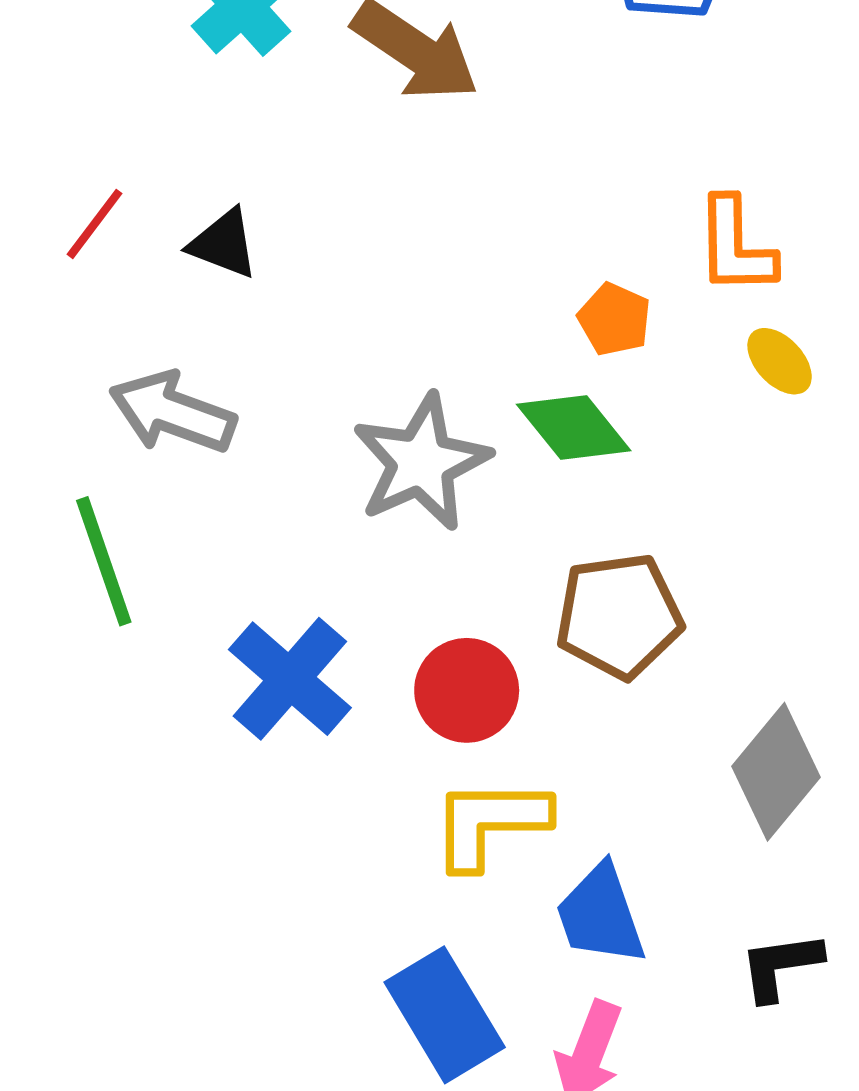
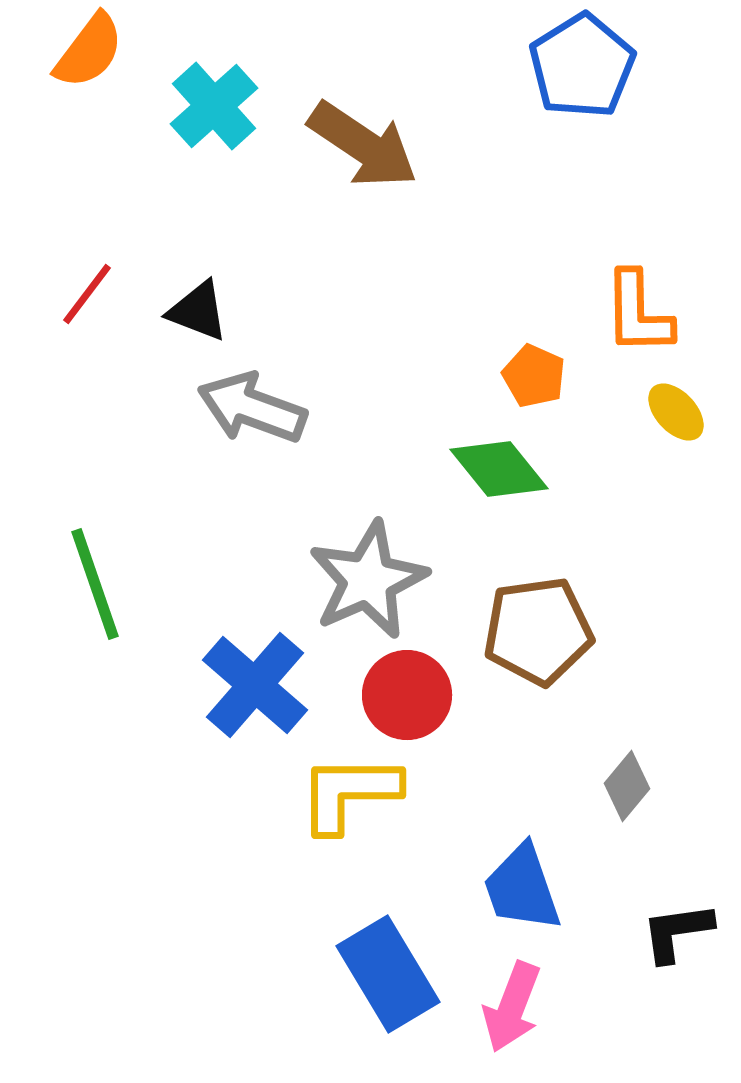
gray arrow: (172, 412) -> (252, 408), moved
gray star: (421, 462) -> (368, 580), moved
gray diamond: (776, 772) -> (627, 786), moved, size x0.6
yellow L-shape: (490, 823) -> (349, 793), moved

